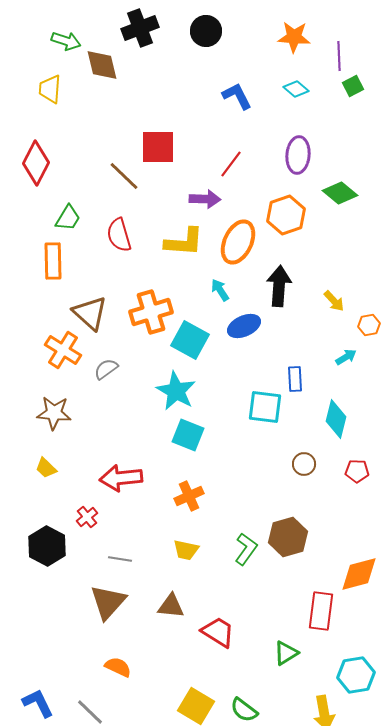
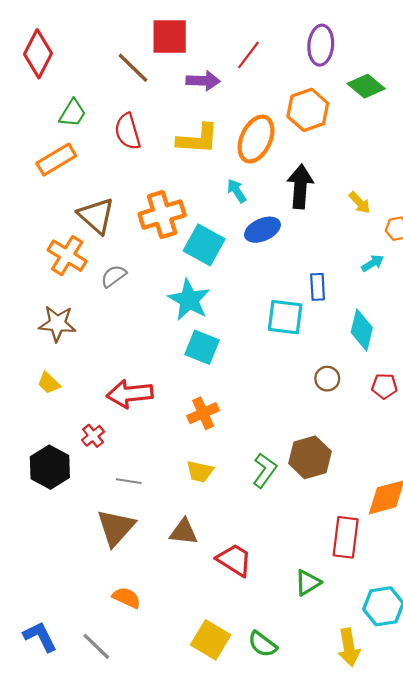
purple arrow: (205, 199) -> (203, 81), moved
orange rectangle: (53, 261) -> (56, 160), turned 60

